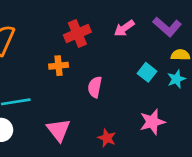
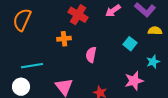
red cross: (77, 33) -> (78, 15), turned -36
cyan star: (176, 79) -> (153, 62), moved

